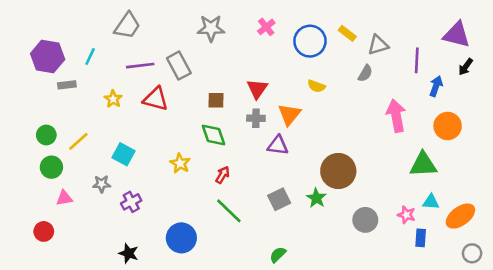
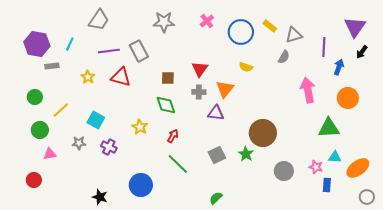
purple triangle: (457, 35) -> (355, 27), turned 50
green circle: (46, 135) -> (35, 97), moved
purple cross: (131, 202) -> (109, 147), moved, turned -35

